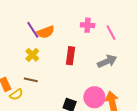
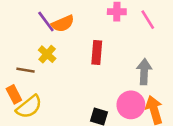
gray arrow: (107, 61) -> (144, 72), moved, turned -60
brown line: (31, 80) -> (25, 70), moved
yellow semicircle: (16, 94) -> (29, 107), size x1.5

